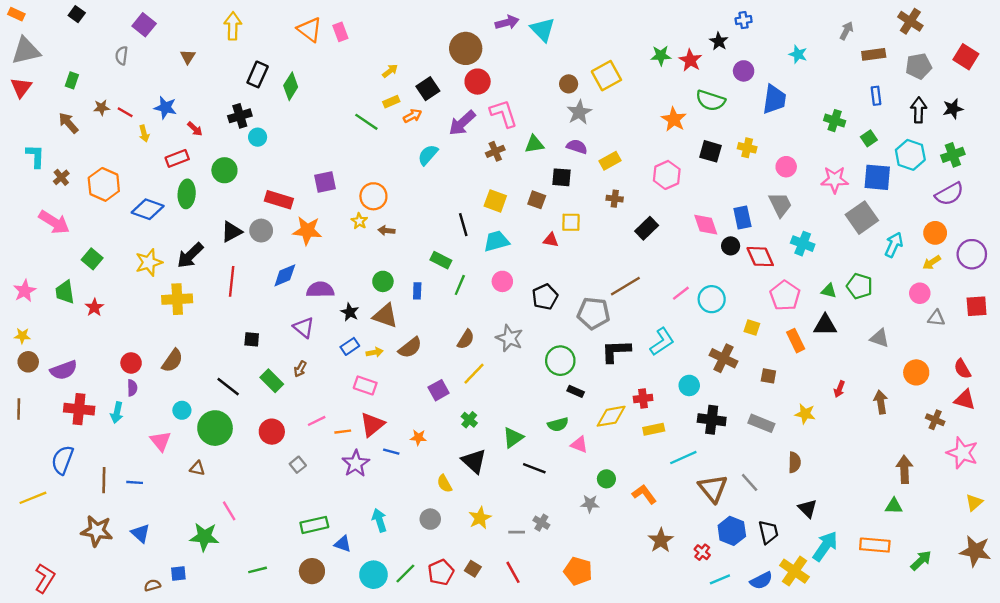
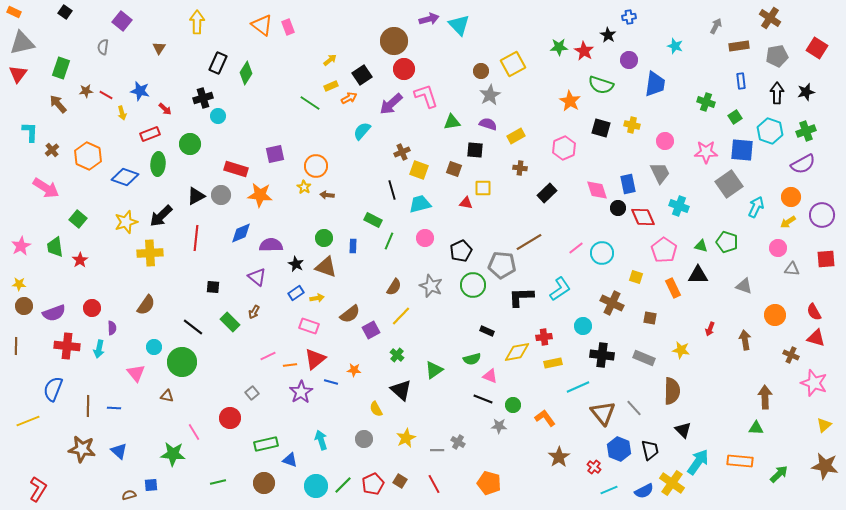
green rectangle: (72, 80) -> (61, 68), size x1.5
brown cross: (495, 151) -> (402, 152), moved
brown semicircle: (410, 348) -> (350, 314), moved
green circle: (560, 361) -> (473, 285), moved
red circle: (131, 363) -> (92, 308), moved
red circle: (272, 432) -> (230, 418), moved
brown semicircle: (794, 462) -> (672, 391), size x1.5
black line: (534, 468) -> (483, 399), moved

